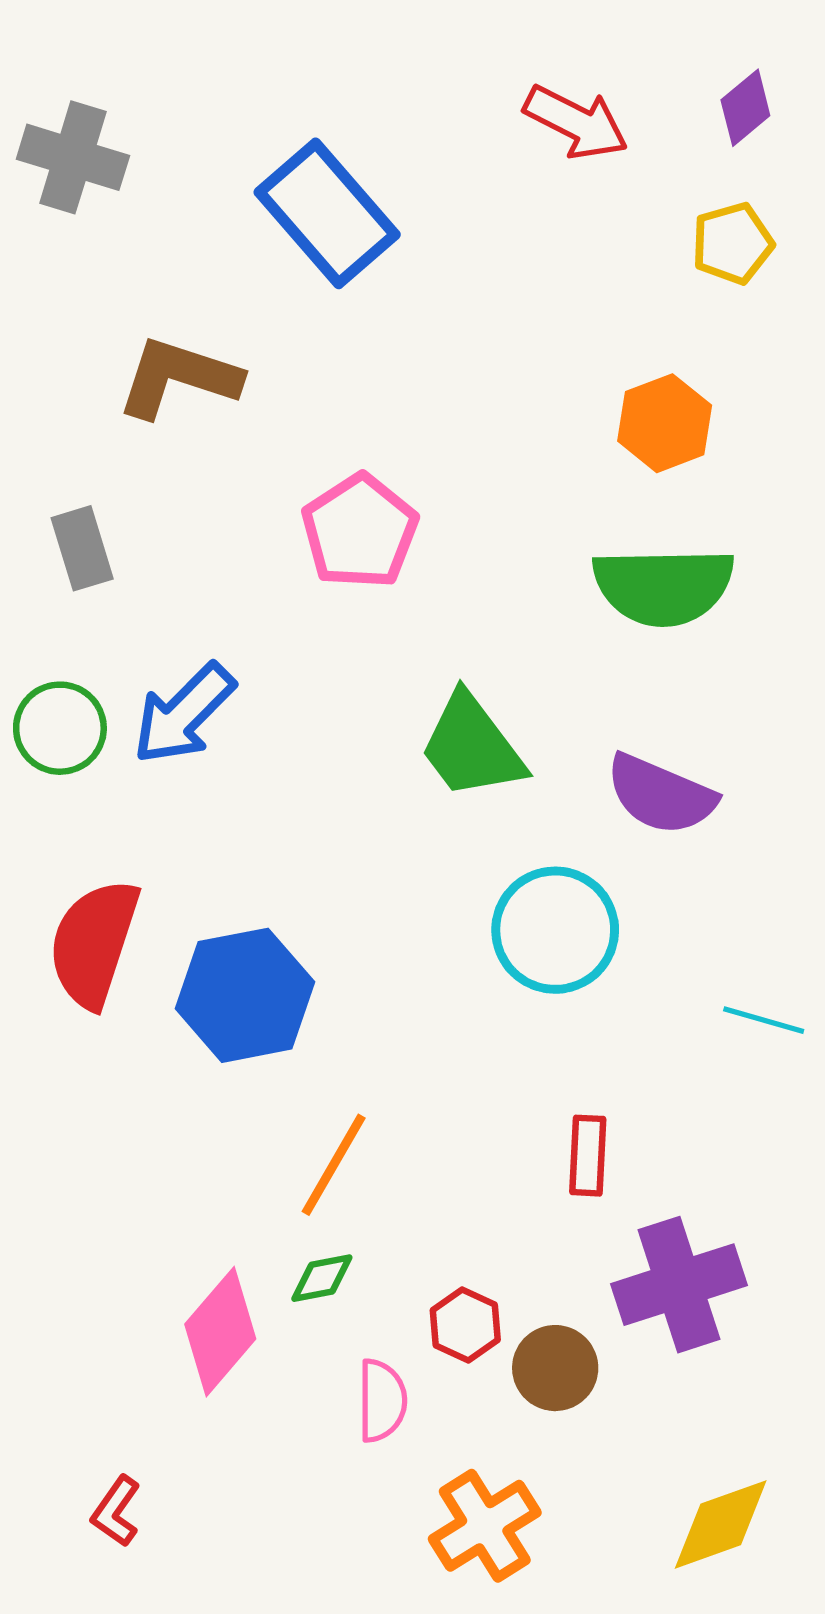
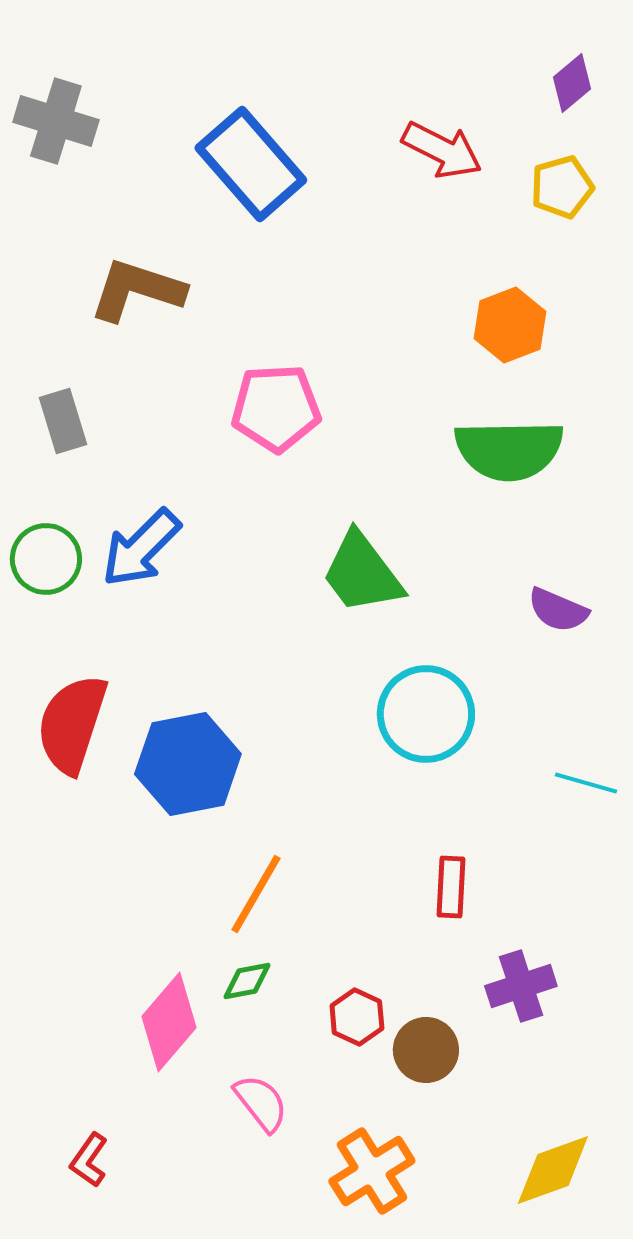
red arrow: (576, 122) -> (442, 150), moved
pink pentagon: (360, 531) -> (276, 408), turned 30
purple semicircle: (661, 795) -> (558, 610), moved, size x0.7
purple cross: (679, 1285) -> (521, 986), size x0.7
pink semicircle: (382, 1401) -> (261, 1103), moved, turned -38

